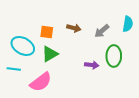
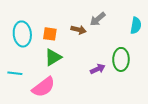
gray arrow: (102, 31) -> (98, 19), moved
cyan ellipse: (23, 46) -> (22, 34), moved, turned 55
purple arrow: (92, 65) -> (98, 69), turned -32

